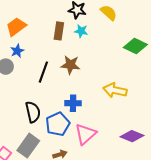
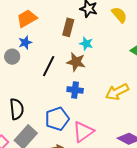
cyan star: (81, 31) -> (86, 44), moved
yellow arrow: (115, 90) -> (117, 92), turned -45
blue cross: (73, 103) -> (75, 90), moved
black semicircle: (33, 112) -> (17, 109), moved

